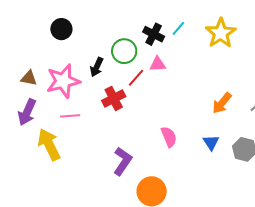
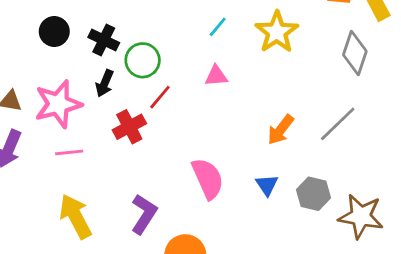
black cross: (154, 34) -> (104, 40), moved
pink triangle: (158, 64) -> (216, 76), moved
pink semicircle: (169, 137) -> (208, 178), size x1.4
yellow arrow: (49, 145) -> (75, 216), moved

